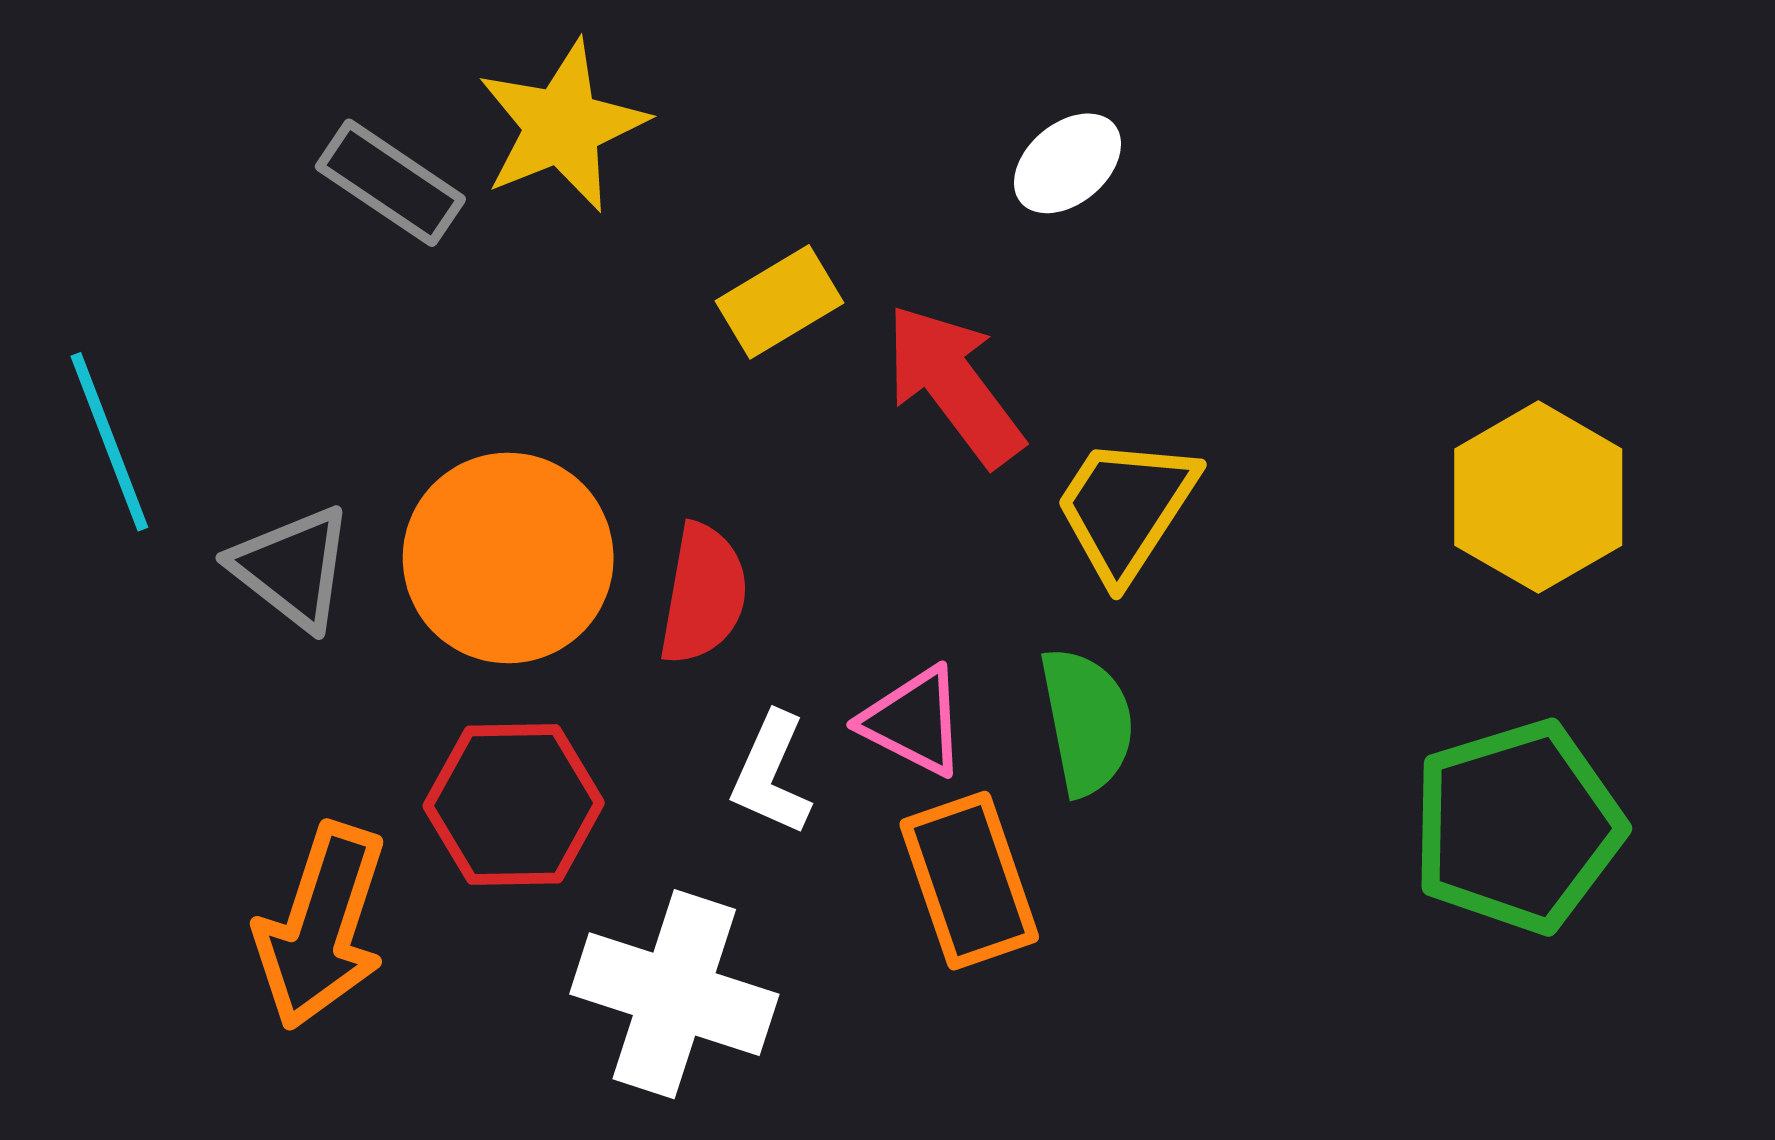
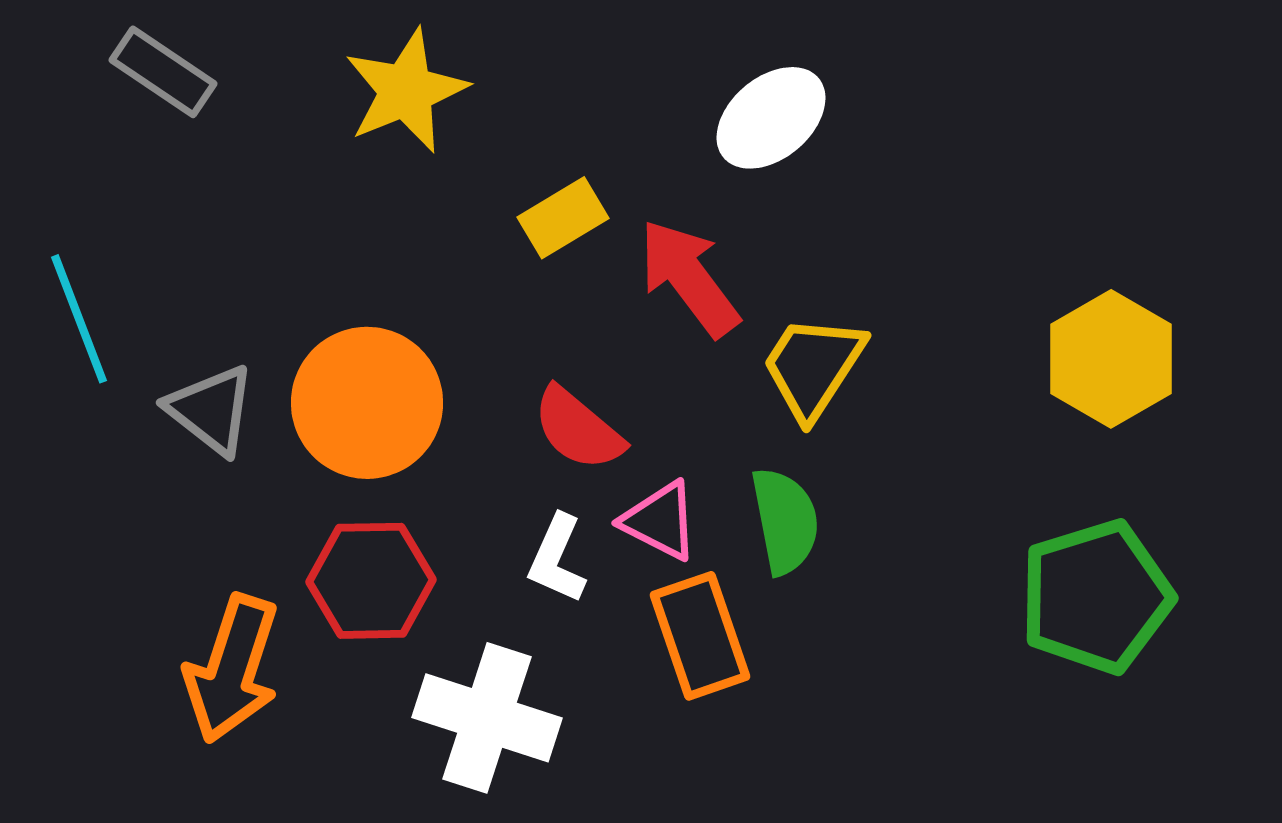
white ellipse: (1067, 163) -> (771, 118), size x1.4
gray rectangle: (390, 183) -> (163, 72), moved
red semicircle: (703, 594) -> (578, 429), moved, turned 120

